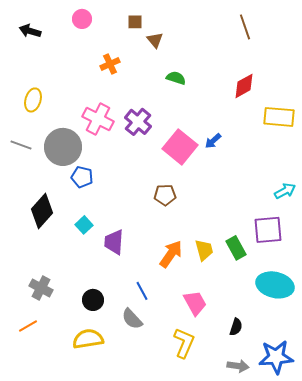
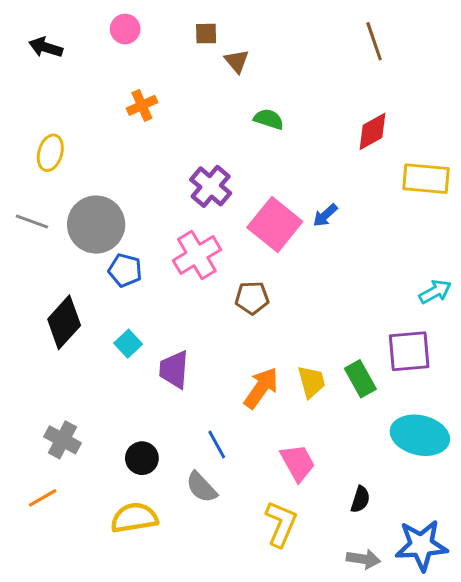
orange cross: (110, 64) -> (142, 105), moved
pink cross: (98, 119) -> (197, 255), moved, turned 32

